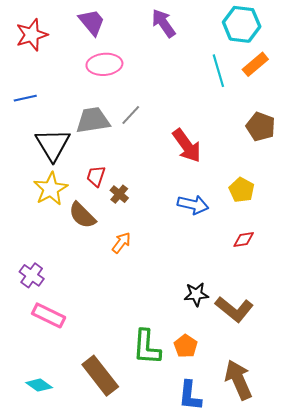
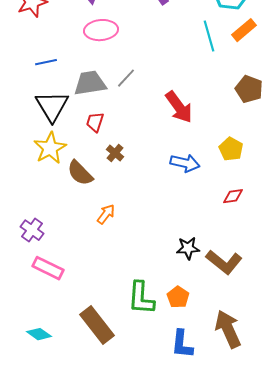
blue line: (25, 98) -> (46, 62), moved
red trapezoid: (96, 176) -> (95, 122), moved
orange arrow: (121, 243) -> (106, 214), moved

